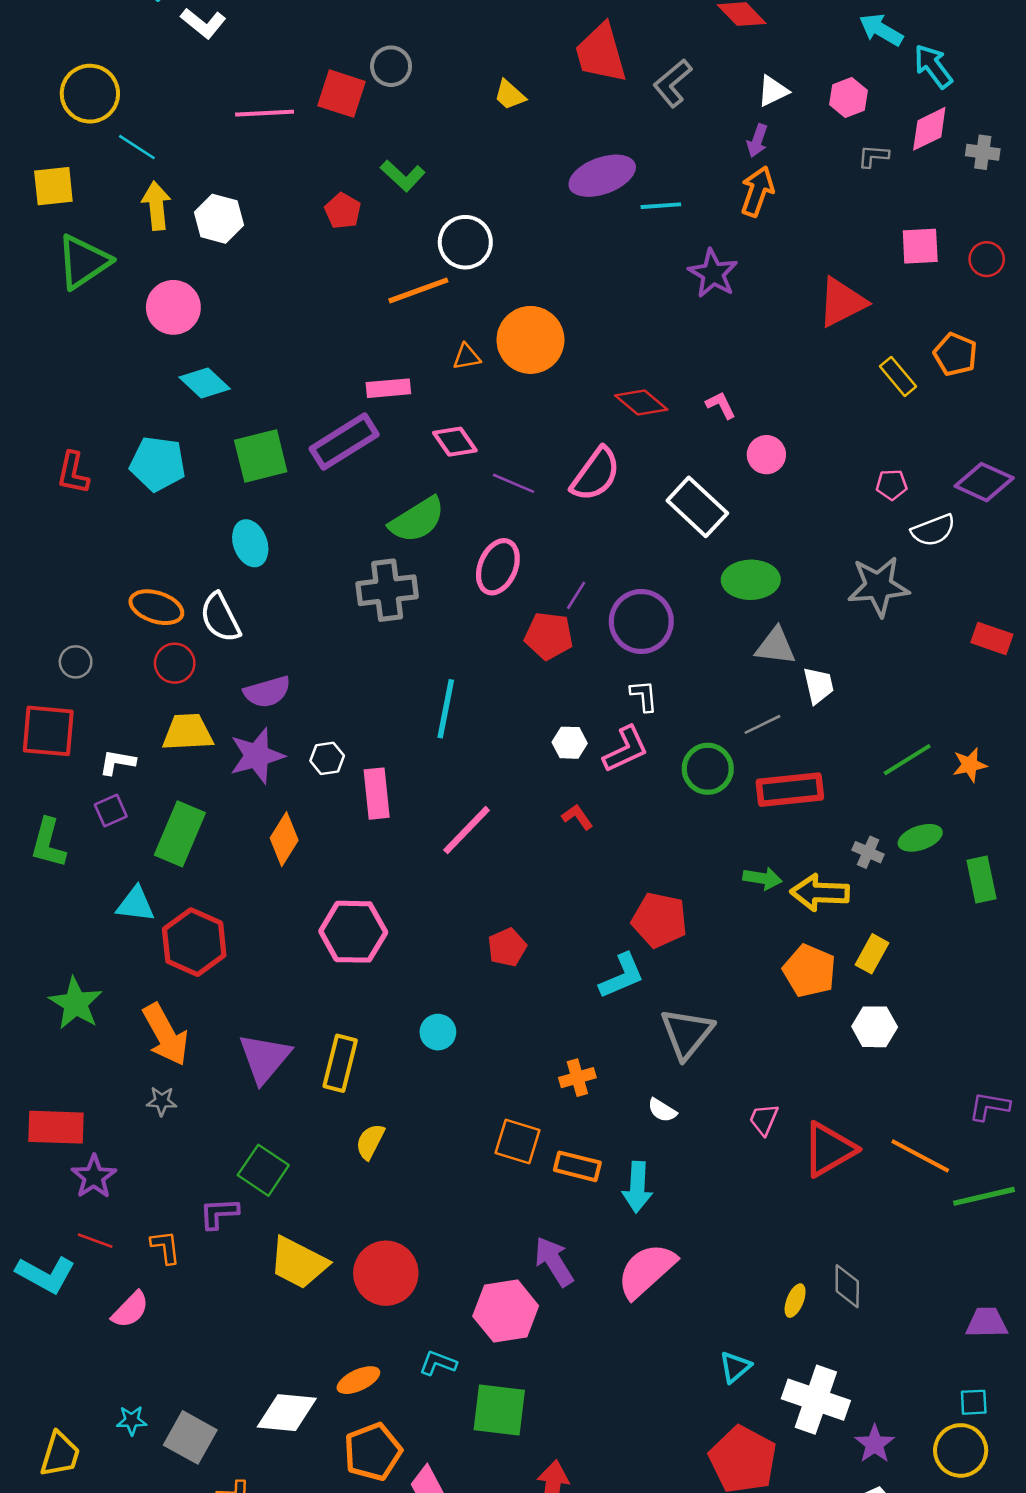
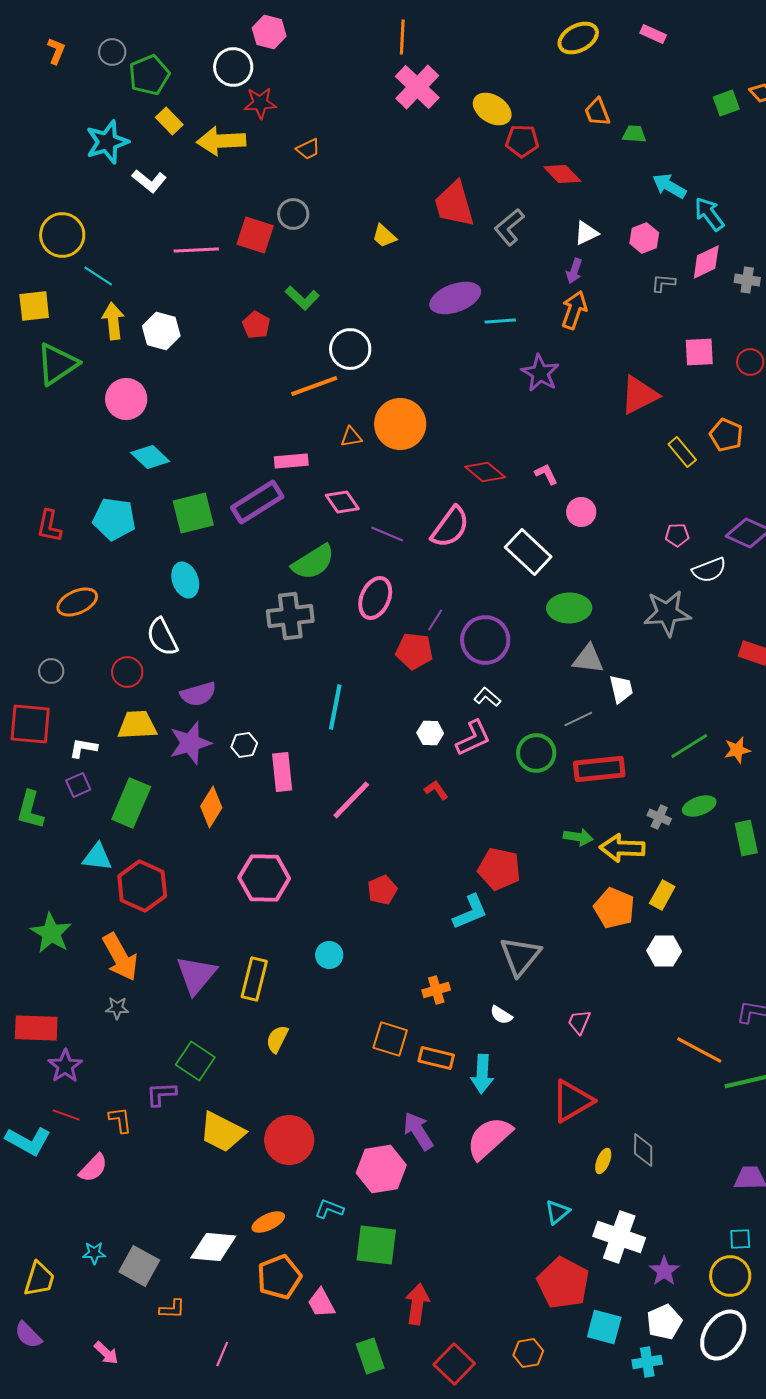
orange ellipse: (156, 607) -> (77, 602), moved, turned -42
white L-shape: (644, 696) -> (487, 697), turned -44
red triangle: (829, 1149) -> (572, 1101), moved

